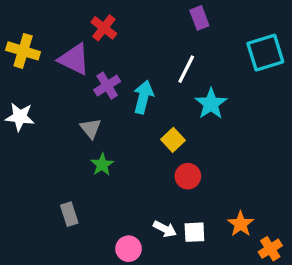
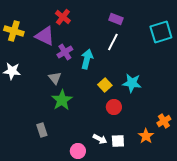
purple rectangle: (199, 18) -> (116, 19), moved, turned -48
cyan star: (211, 104) -> (132, 83), moved, turned -30
green star: (102, 165) -> (62, 100), size x1.5
orange cross: (270, 249) -> (164, 121), moved

